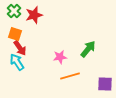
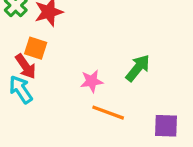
orange square: (15, 34) -> (36, 48), moved
orange line: (70, 76) -> (108, 113), turned 36

